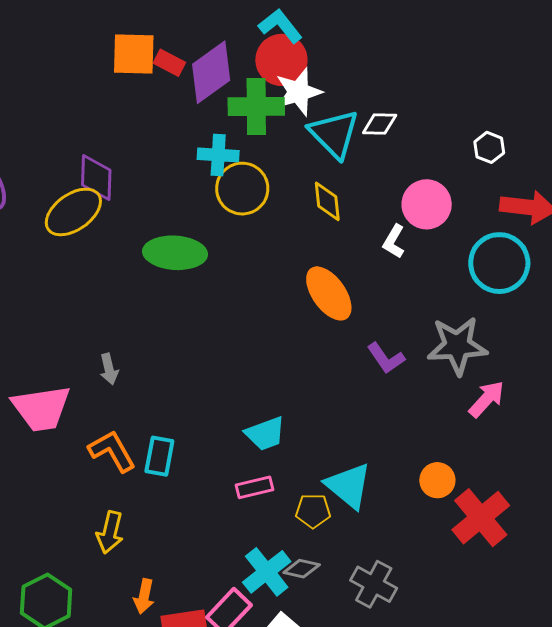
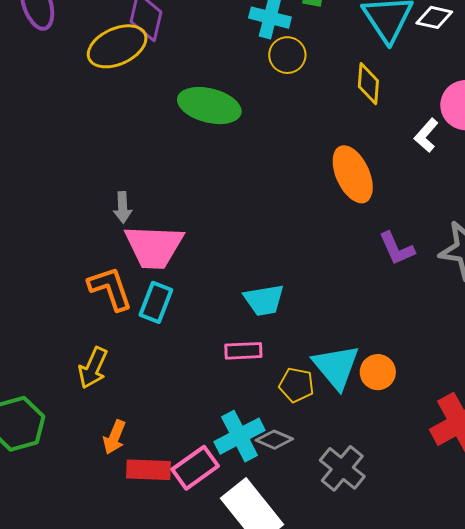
yellow circle: (242, 189) -> (287, 55), size x0.7
pink trapezoid: (41, 408) -> (154, 247), moved
orange circle: (437, 480) -> (378, 372), moved

